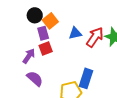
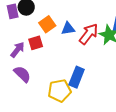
orange square: (50, 21) -> (47, 24), moved
purple rectangle: (43, 33) -> (13, 11), moved

